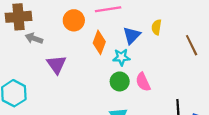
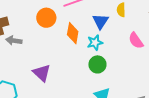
purple triangle: (57, 64) -> (42, 73), moved
pink semicircle: (143, 82) -> (136, 41), moved

